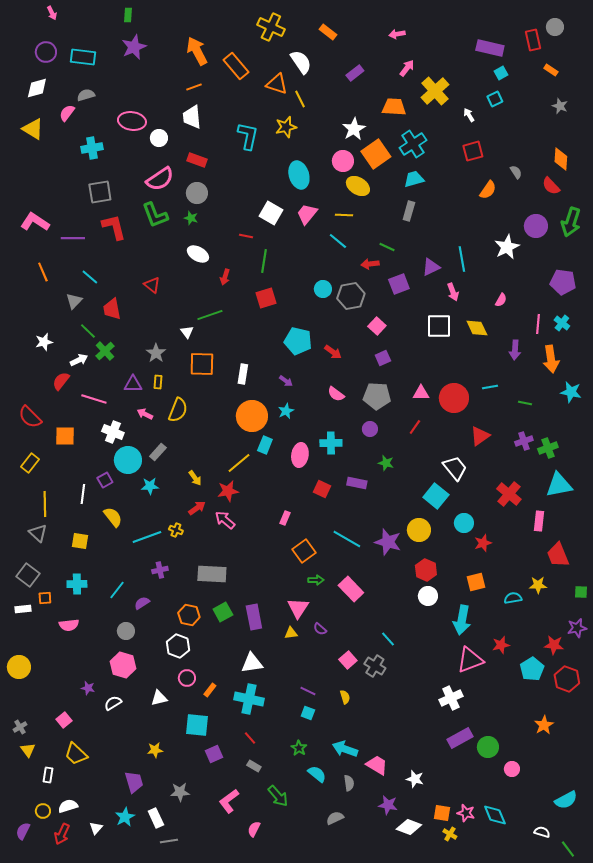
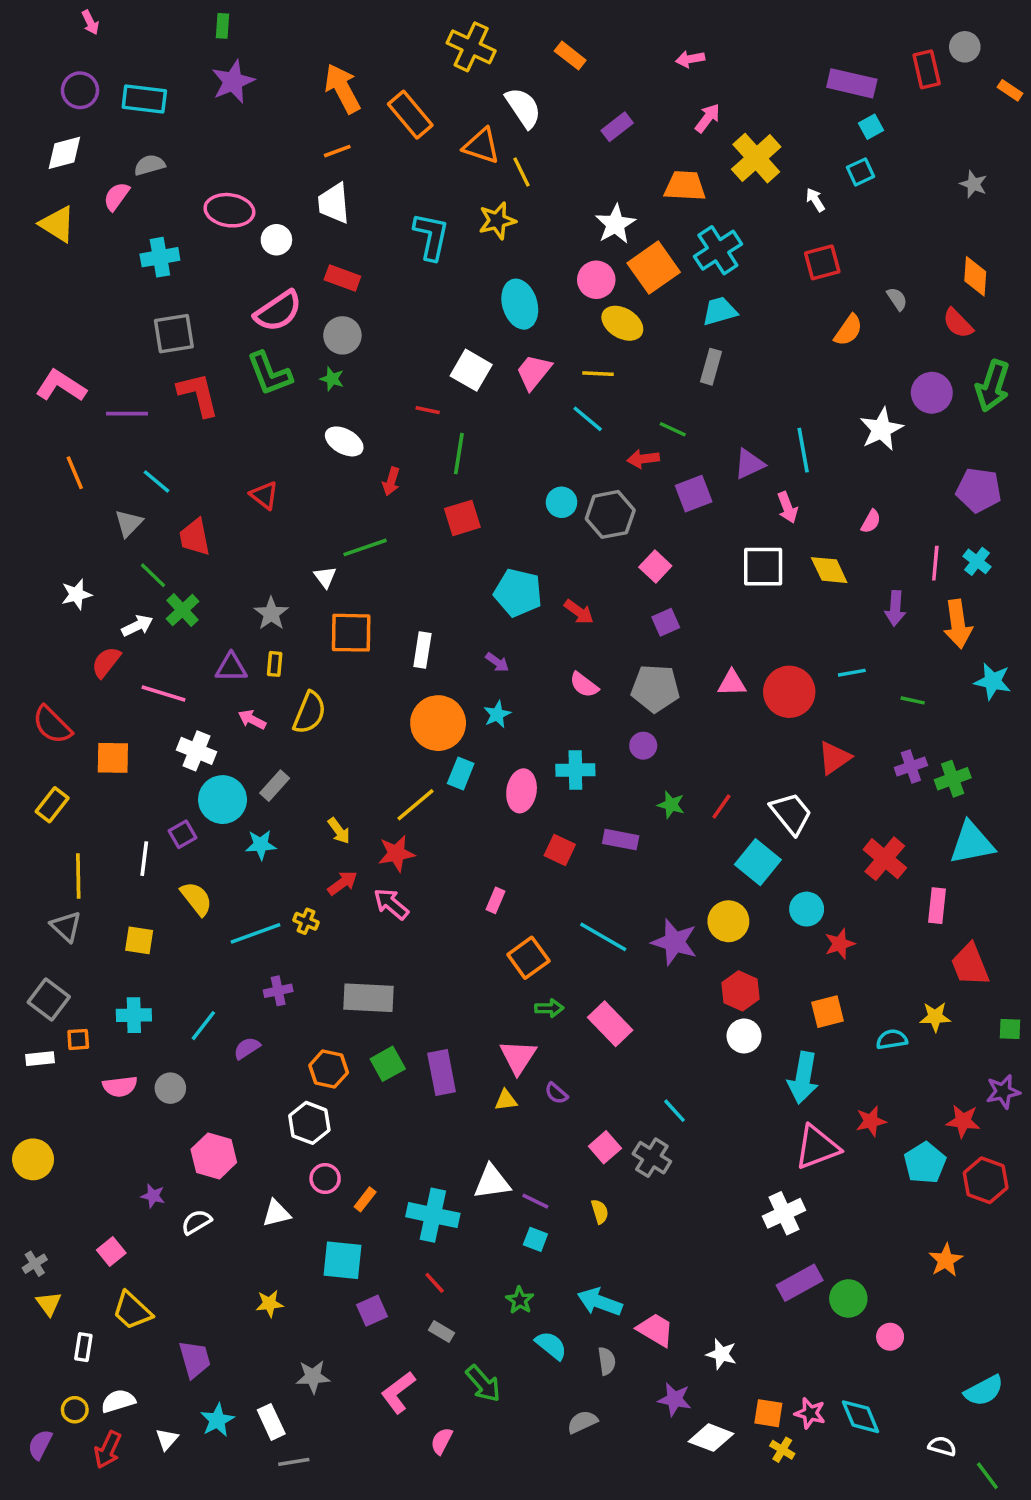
orange rectangle: (551, 70) -> (1010, 90), moved
red line: (415, 427) -> (721, 806), moved
gray circle: (126, 631) -> (170, 1088), moved
white triangle: (252, 663) -> (492, 1182), moved
purple trapezoid: (134, 782) -> (195, 1359), moved

